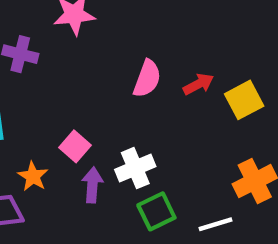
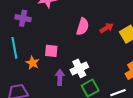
pink square: (75, 146) -> (51, 51), moved, turned -32
orange star: (33, 176) -> (33, 63), moved

